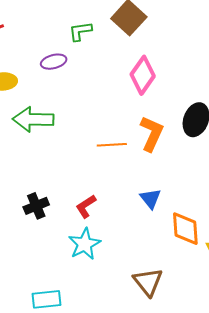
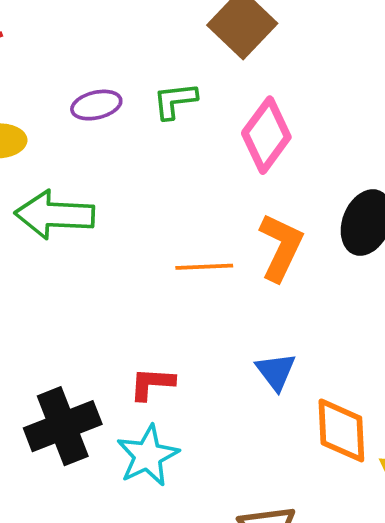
green L-shape: (80, 31) -> (175, 101), moved
black cross: (36, 206) -> (63, 426), moved, size x1.5
red L-shape: (86, 206) -> (152, 384), turned 35

